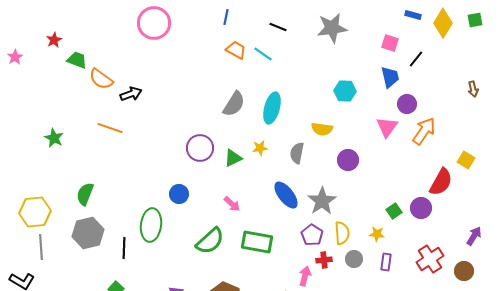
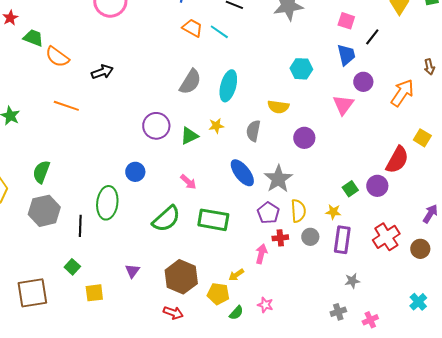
black arrow: (131, 94) -> (102, 72), moved
orange arrow: (424, 131) -> (402, 93), moved
purple rectangle: (386, 262) -> (342, 240), size x1.5

